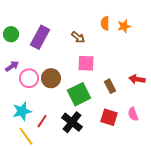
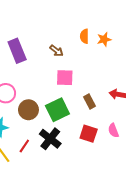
purple rectangle: (40, 37) -> (17, 51), turned -50
brown circle: (51, 78) -> (28, 110), moved
red line: (42, 121) -> (24, 146), moved

